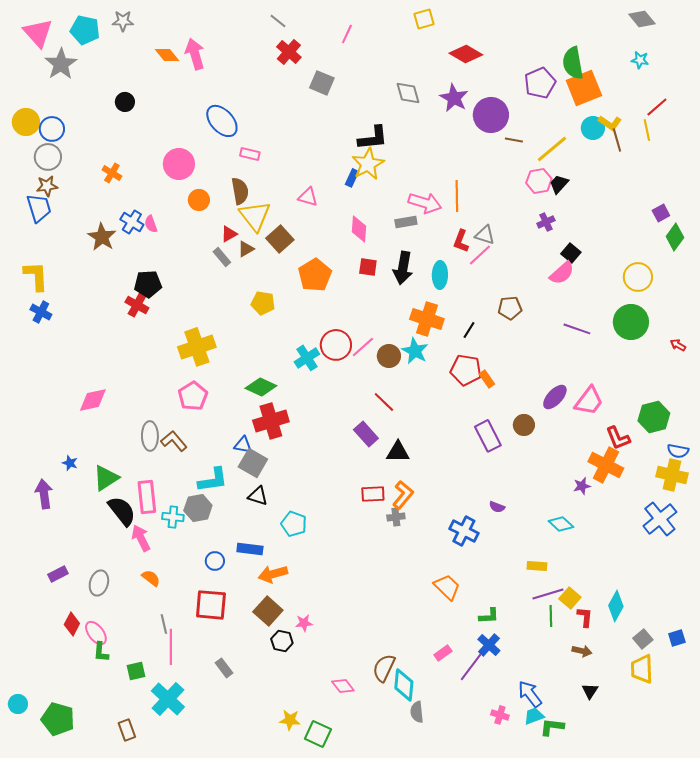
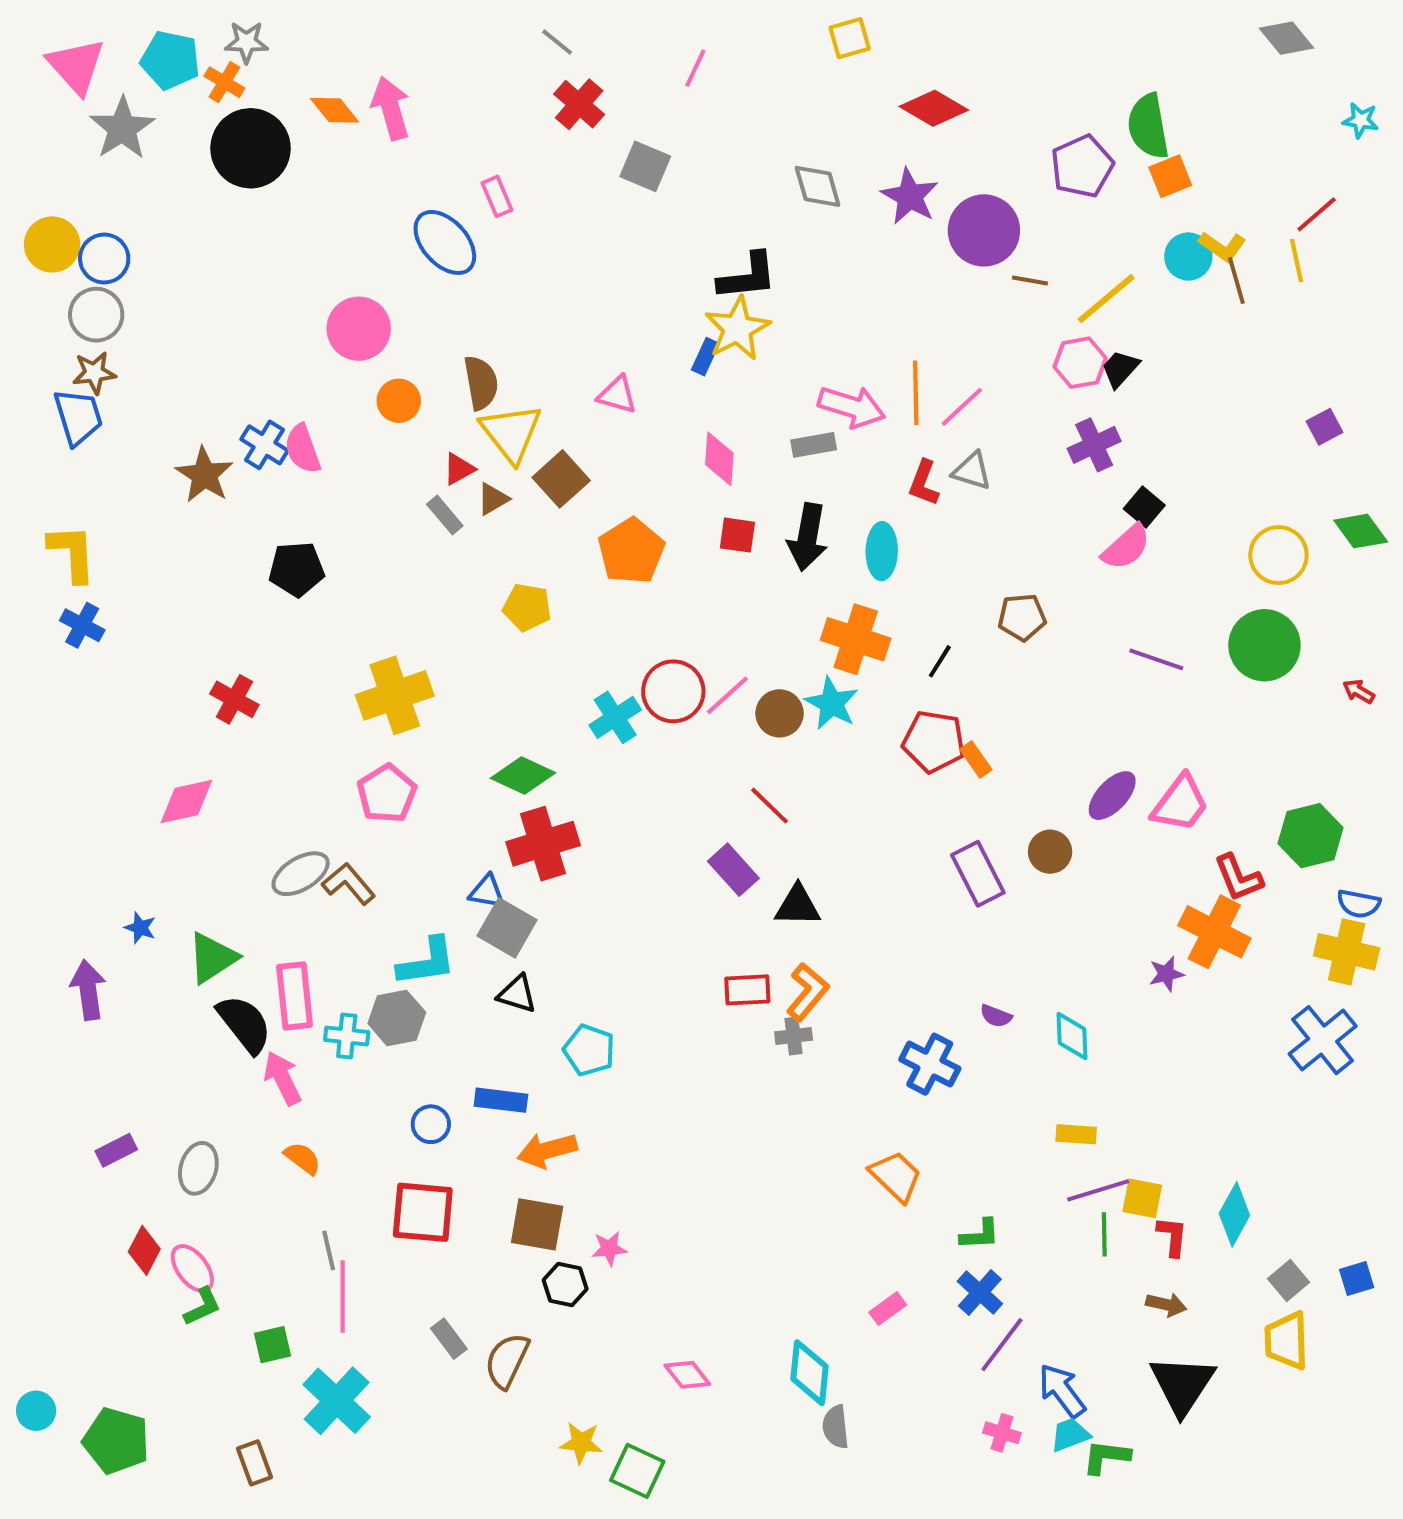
cyan star: (640, 60) -> (1361, 120), moved
orange square: (584, 88) -> (1170, 176), size x0.6
black circle: (125, 102) -> (250, 148), moved, size x2.0
pink rectangle: (250, 154) -> (497, 196), moved, turned 54
orange cross: (112, 173) -> (224, 82), moved
purple cross: (546, 222) -> (1094, 445), size x1.4
pink semicircle: (151, 224) -> (303, 449), size x1.4
green diamond: (675, 237) -> (1361, 531), moved, turned -72
pink line: (480, 255) -> (962, 407), moved
red cross: (137, 305) -> (234, 699), moved
gray ellipse: (150, 436) -> (301, 874), turned 60
cyan diamond: (561, 524) -> (1072, 1036), moved, turned 45
yellow square: (570, 598) -> (1142, 1198), turned -30
brown square: (268, 611) -> (537, 1224), turned -32
green L-shape: (101, 652) -> (202, 1307), turned -120
purple line: (471, 667) -> (1002, 1345), moved
brown semicircle: (384, 668) -> (507, 1361), moved
black triangle: (590, 691) -> (1182, 1385), size x2.0

